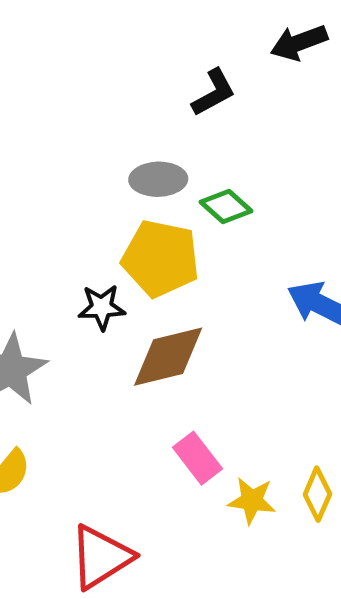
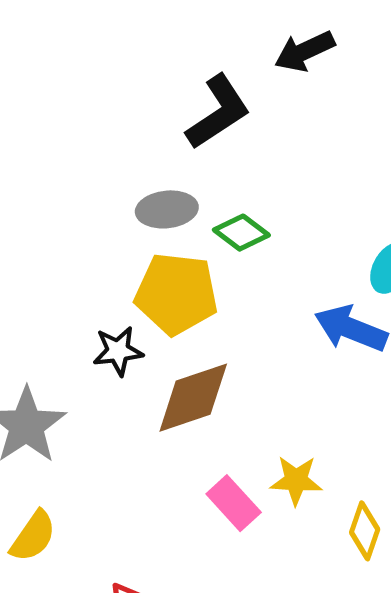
black L-shape: (214, 92) -> (218, 112), size x1.4
yellow star: (252, 501) -> (296, 480), moved

